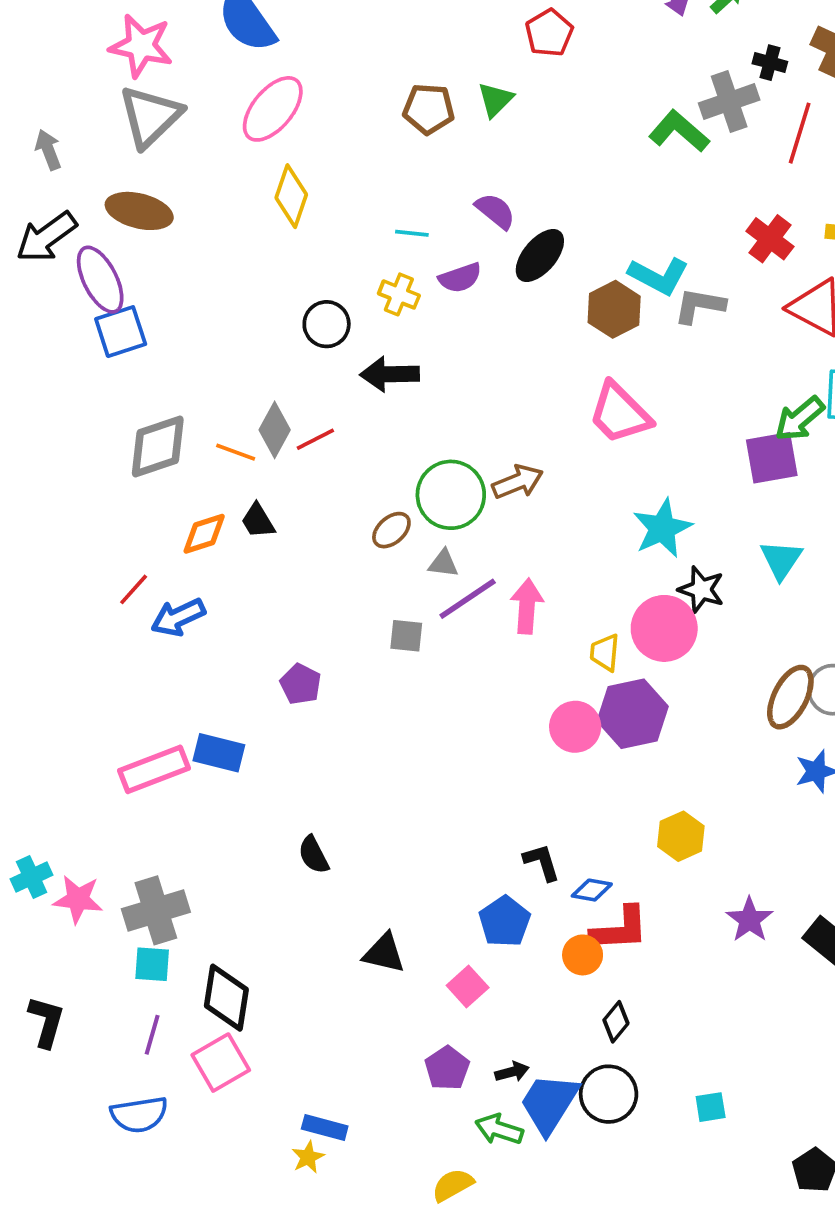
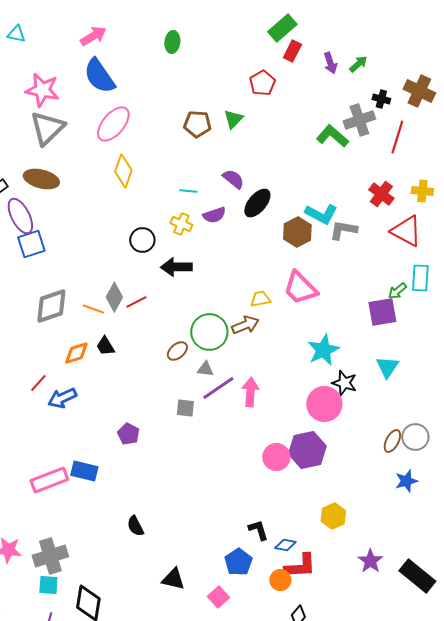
green arrow: (800, 419) -> (397, 291), size x0.7
yellow trapezoid: (605, 653) -> (260, 299), moved, turned 75
brown ellipse: (790, 697) -> (392, 441), size x0.7

